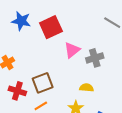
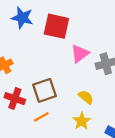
red square: (51, 27) -> (56, 26), turned 35
yellow semicircle: (87, 88) -> (86, 97), moved, turned 32

